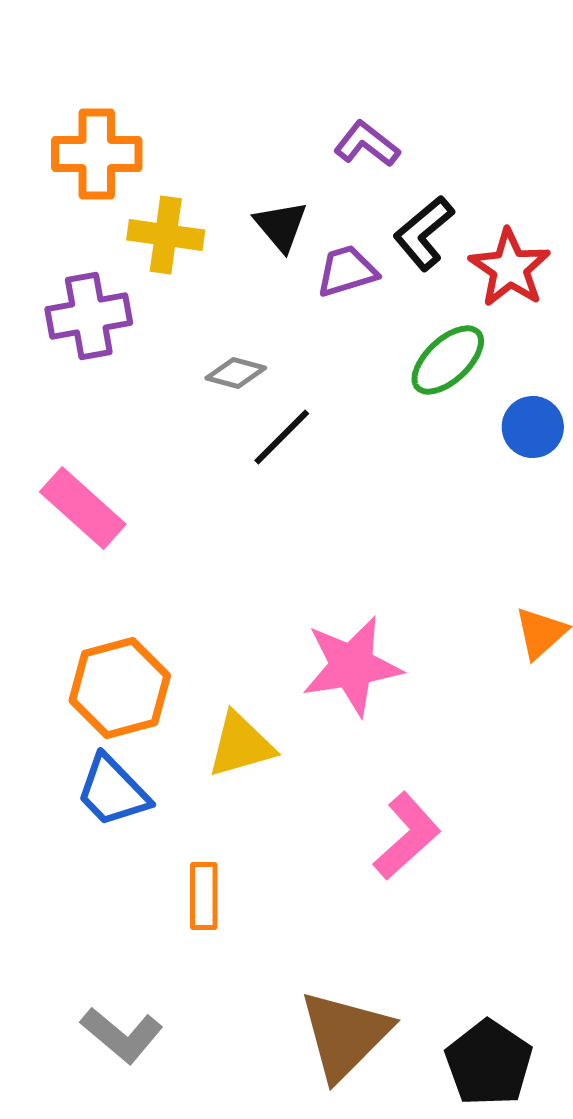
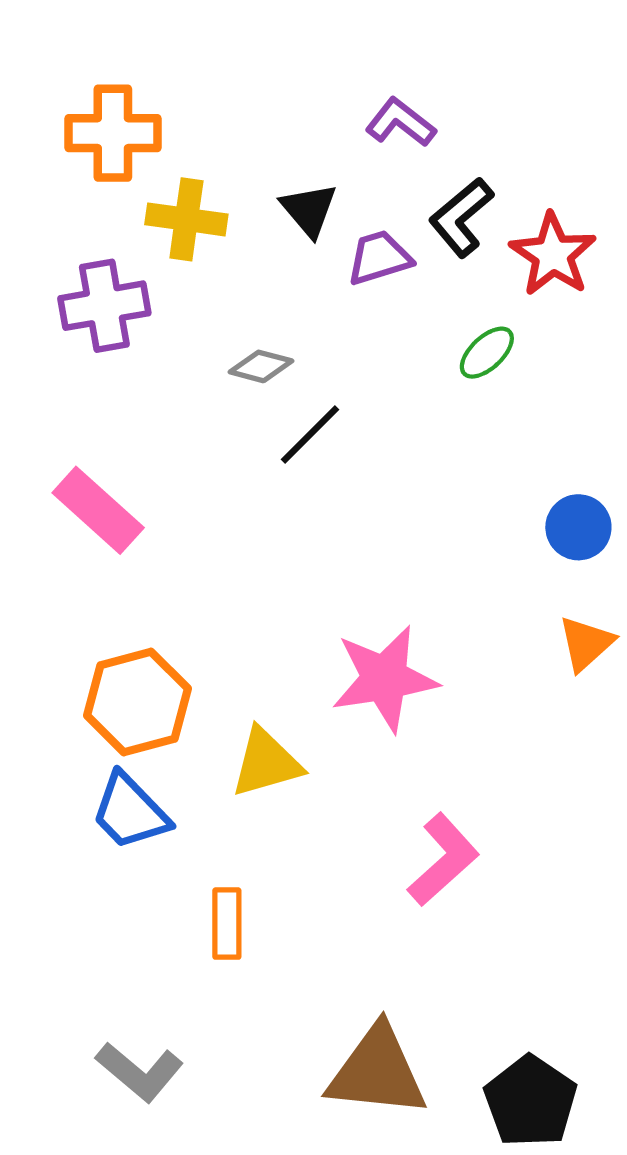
green ellipse: (448, 360) -> (487, 353), size x0.7
blue circle: (533, 427) -> (578, 527), moved
brown triangle: (345, 1035) -> (377, 1072), turned 51

